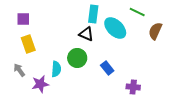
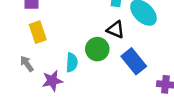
black triangle: (86, 34) -> (116, 30), moved
blue rectangle: (107, 68) -> (134, 61), size x1.5

